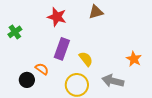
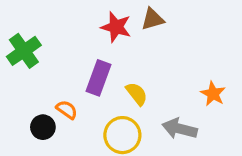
red star: (57, 17) -> (116, 27), moved
green cross: (15, 32) -> (24, 51), size x1.5

